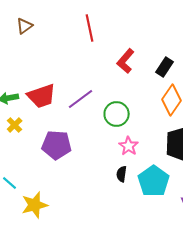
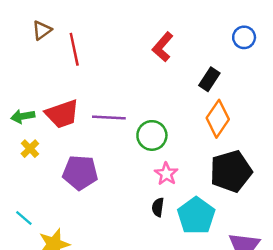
red line: (90, 28) -> (74, 49), moved
red L-shape: (126, 61) -> (163, 47), moved
purple line: (81, 99) -> (109, 118), turned 40

